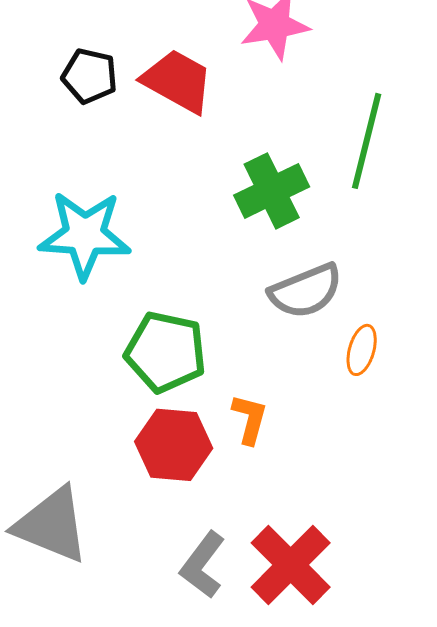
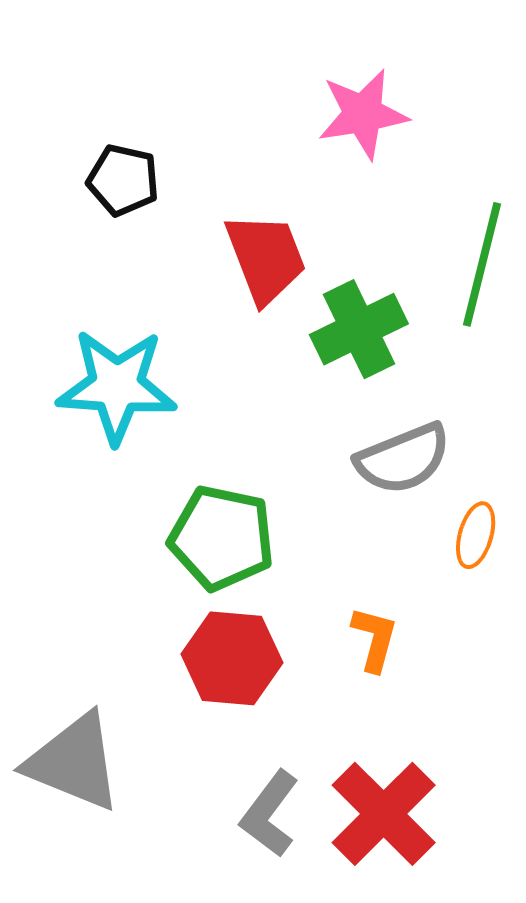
red trapezoid: (178, 81) -> (266, 258), moved, turned 40
orange L-shape: (250, 419) -> (375, 639), moved

